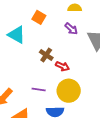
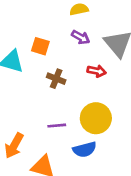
orange square: (39, 17) -> (40, 46), moved
red arrow: (62, 66) -> (97, 71), moved

